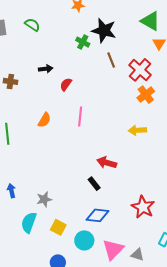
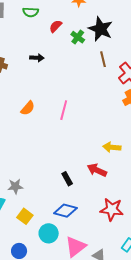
green semicircle: (32, 25) -> (31, 12), turned 140
red semicircle: (66, 84) -> (56, 26), moved
yellow arrow: (137, 130) -> (112, 147), moved
red arrow: (107, 163) -> (97, 170), moved
red star: (143, 207) -> (112, 209), turned -30

